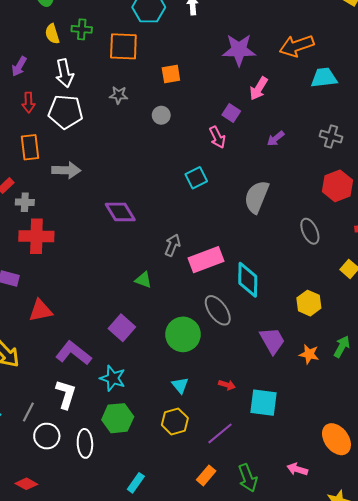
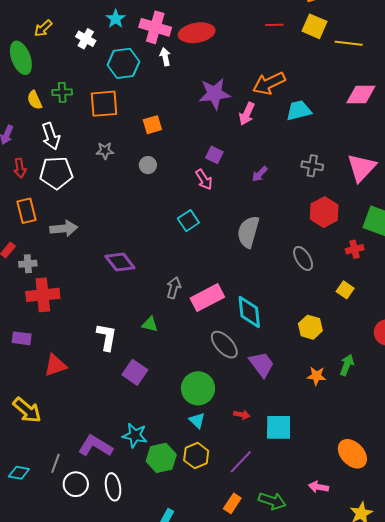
pink arrow: (259, 89) -> (247, 114), moved
green circle: (183, 334) -> (198, 388), moved
purple trapezoid: (272, 341) -> (262, 364), moved
purple L-shape: (73, 353) -> (95, 446), moved
cyan star: (113, 378) -> (135, 435), moved
white L-shape: (66, 394) -> (107, 337), moved
green hexagon: (118, 418) -> (161, 458), moved
green arrow: (248, 478) -> (272, 501), turned -44

